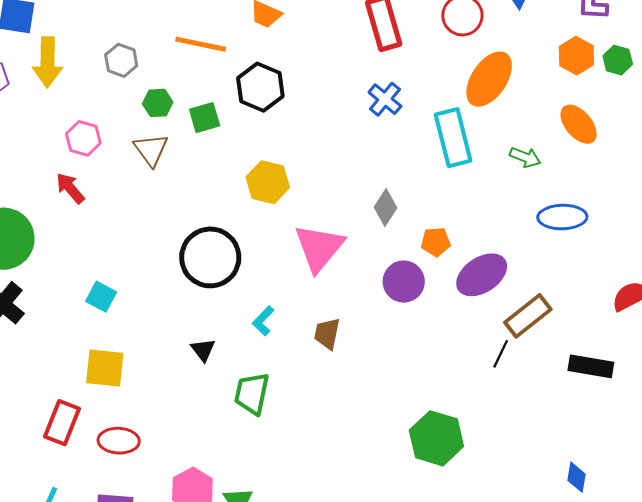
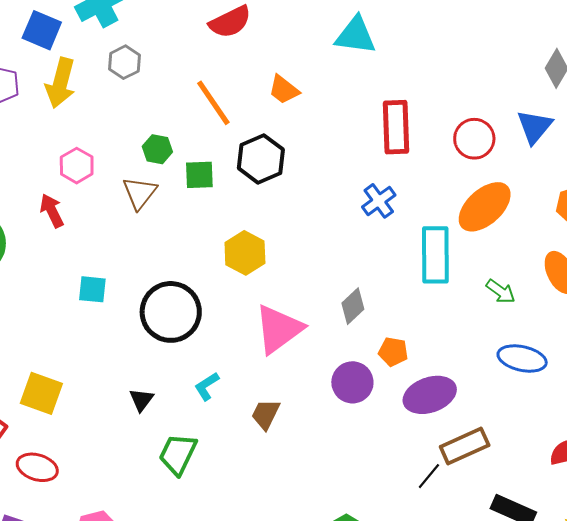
orange line: (201, 44) -> (213, 103), turned 30
gray hexagon: (121, 60) -> (124, 62), moved
cyan square: (101, 297) -> (92, 289), moved, turned -36

